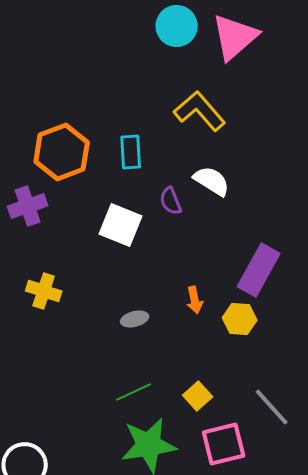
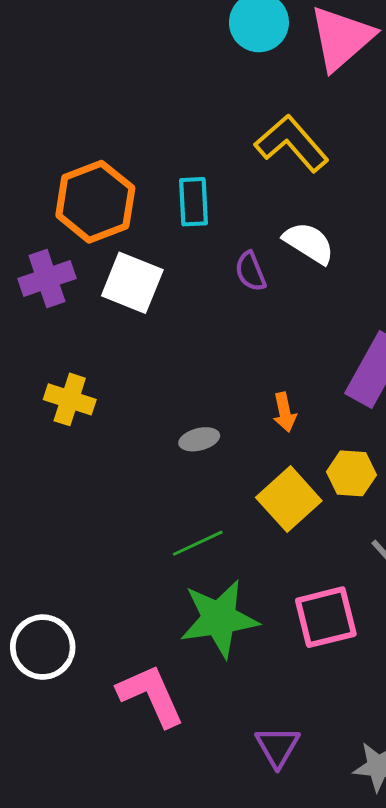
white square: (121, 225) -> (132, 283), moved
yellow hexagon: (240, 319) -> (351, 473), moved
yellow square: (198, 396) -> (289, 499), moved, size x1.5

